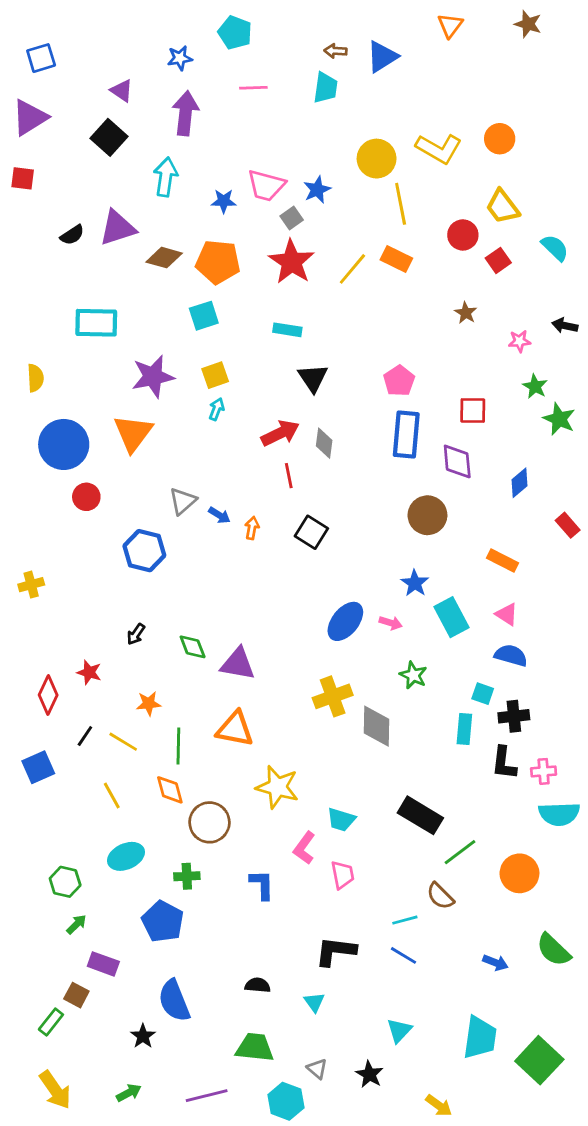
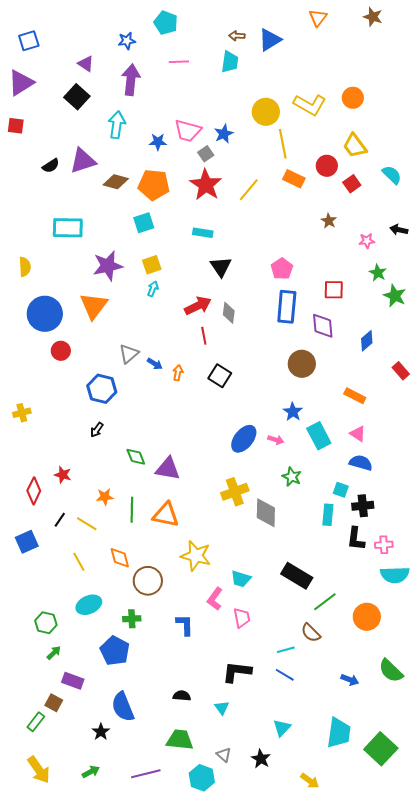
orange rectangle: (396, 259) -> (294, 179), moved
black arrow: (136, 634) -> (97, 430), moved
green line: (178, 746) -> (132, 510), moved

